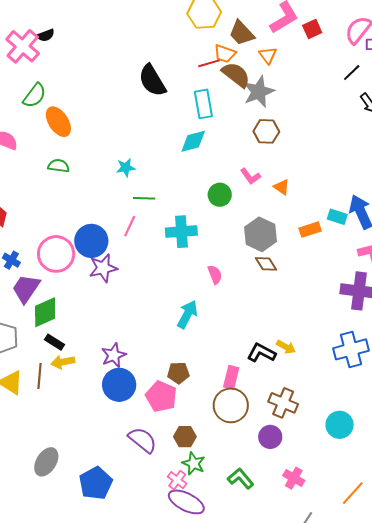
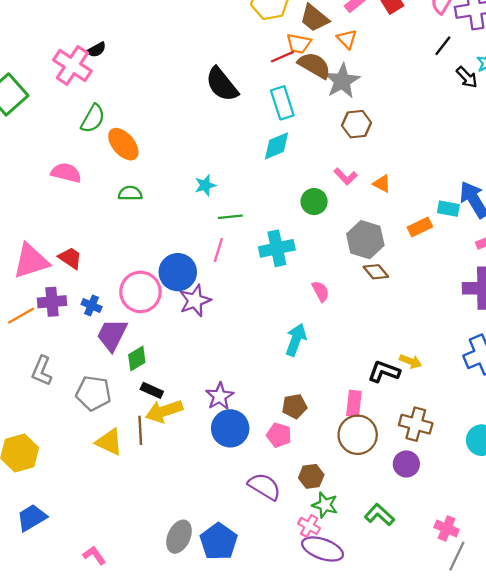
green diamond: (45, 312) -> (137, 358), size x0.7
yellow arrow: (63, 362) -> (164, 411), size x1.4
pink pentagon: (161, 396) -> (279, 435), size x0.7
gray ellipse: (46, 462) -> (179, 537), moved
pink cross: (294, 478) -> (447, 528), moved

